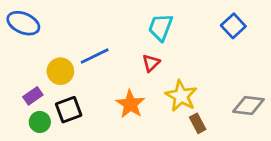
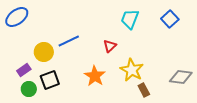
blue ellipse: (23, 23) -> (17, 17), turned -60
cyan trapezoid: (161, 27) -> (130, 19), moved

